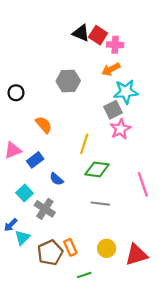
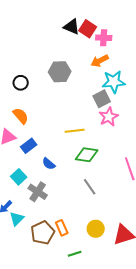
black circle: (16, 93) -> (21, 83), moved
orange semicircle: (44, 125) -> (21, 116), moved
yellow line: (84, 144) -> (75, 131), turned 66
gray line: (100, 204) -> (90, 187), turned 48

